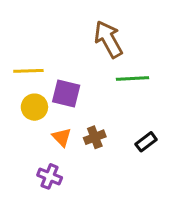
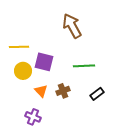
green line: (132, 78) -> (84, 66), moved

